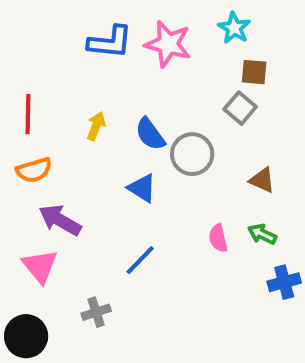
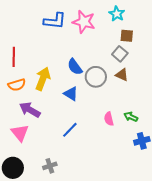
yellow arrow: (96, 126) -> (43, 79), moved, size x1.6
brown triangle: (262, 180) -> (122, 75), moved
gray cross: (96, 312) -> (50, 166), moved

